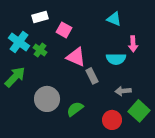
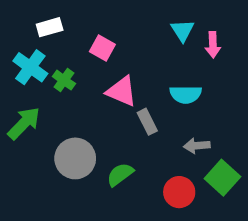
white rectangle: (40, 17) -> (50, 27), moved
cyan triangle: (114, 19) -> (182, 30), turned 35
pink arrow: (133, 44) -> (213, 45), moved

